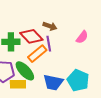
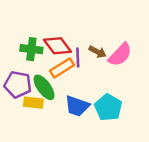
brown arrow: (50, 26) -> (98, 52), moved
pink semicircle: (82, 37) -> (120, 55), size x1.5

